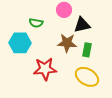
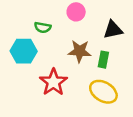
black triangle: (82, 25) -> (113, 30), moved
red star: (45, 69) -> (53, 82), turned -30

